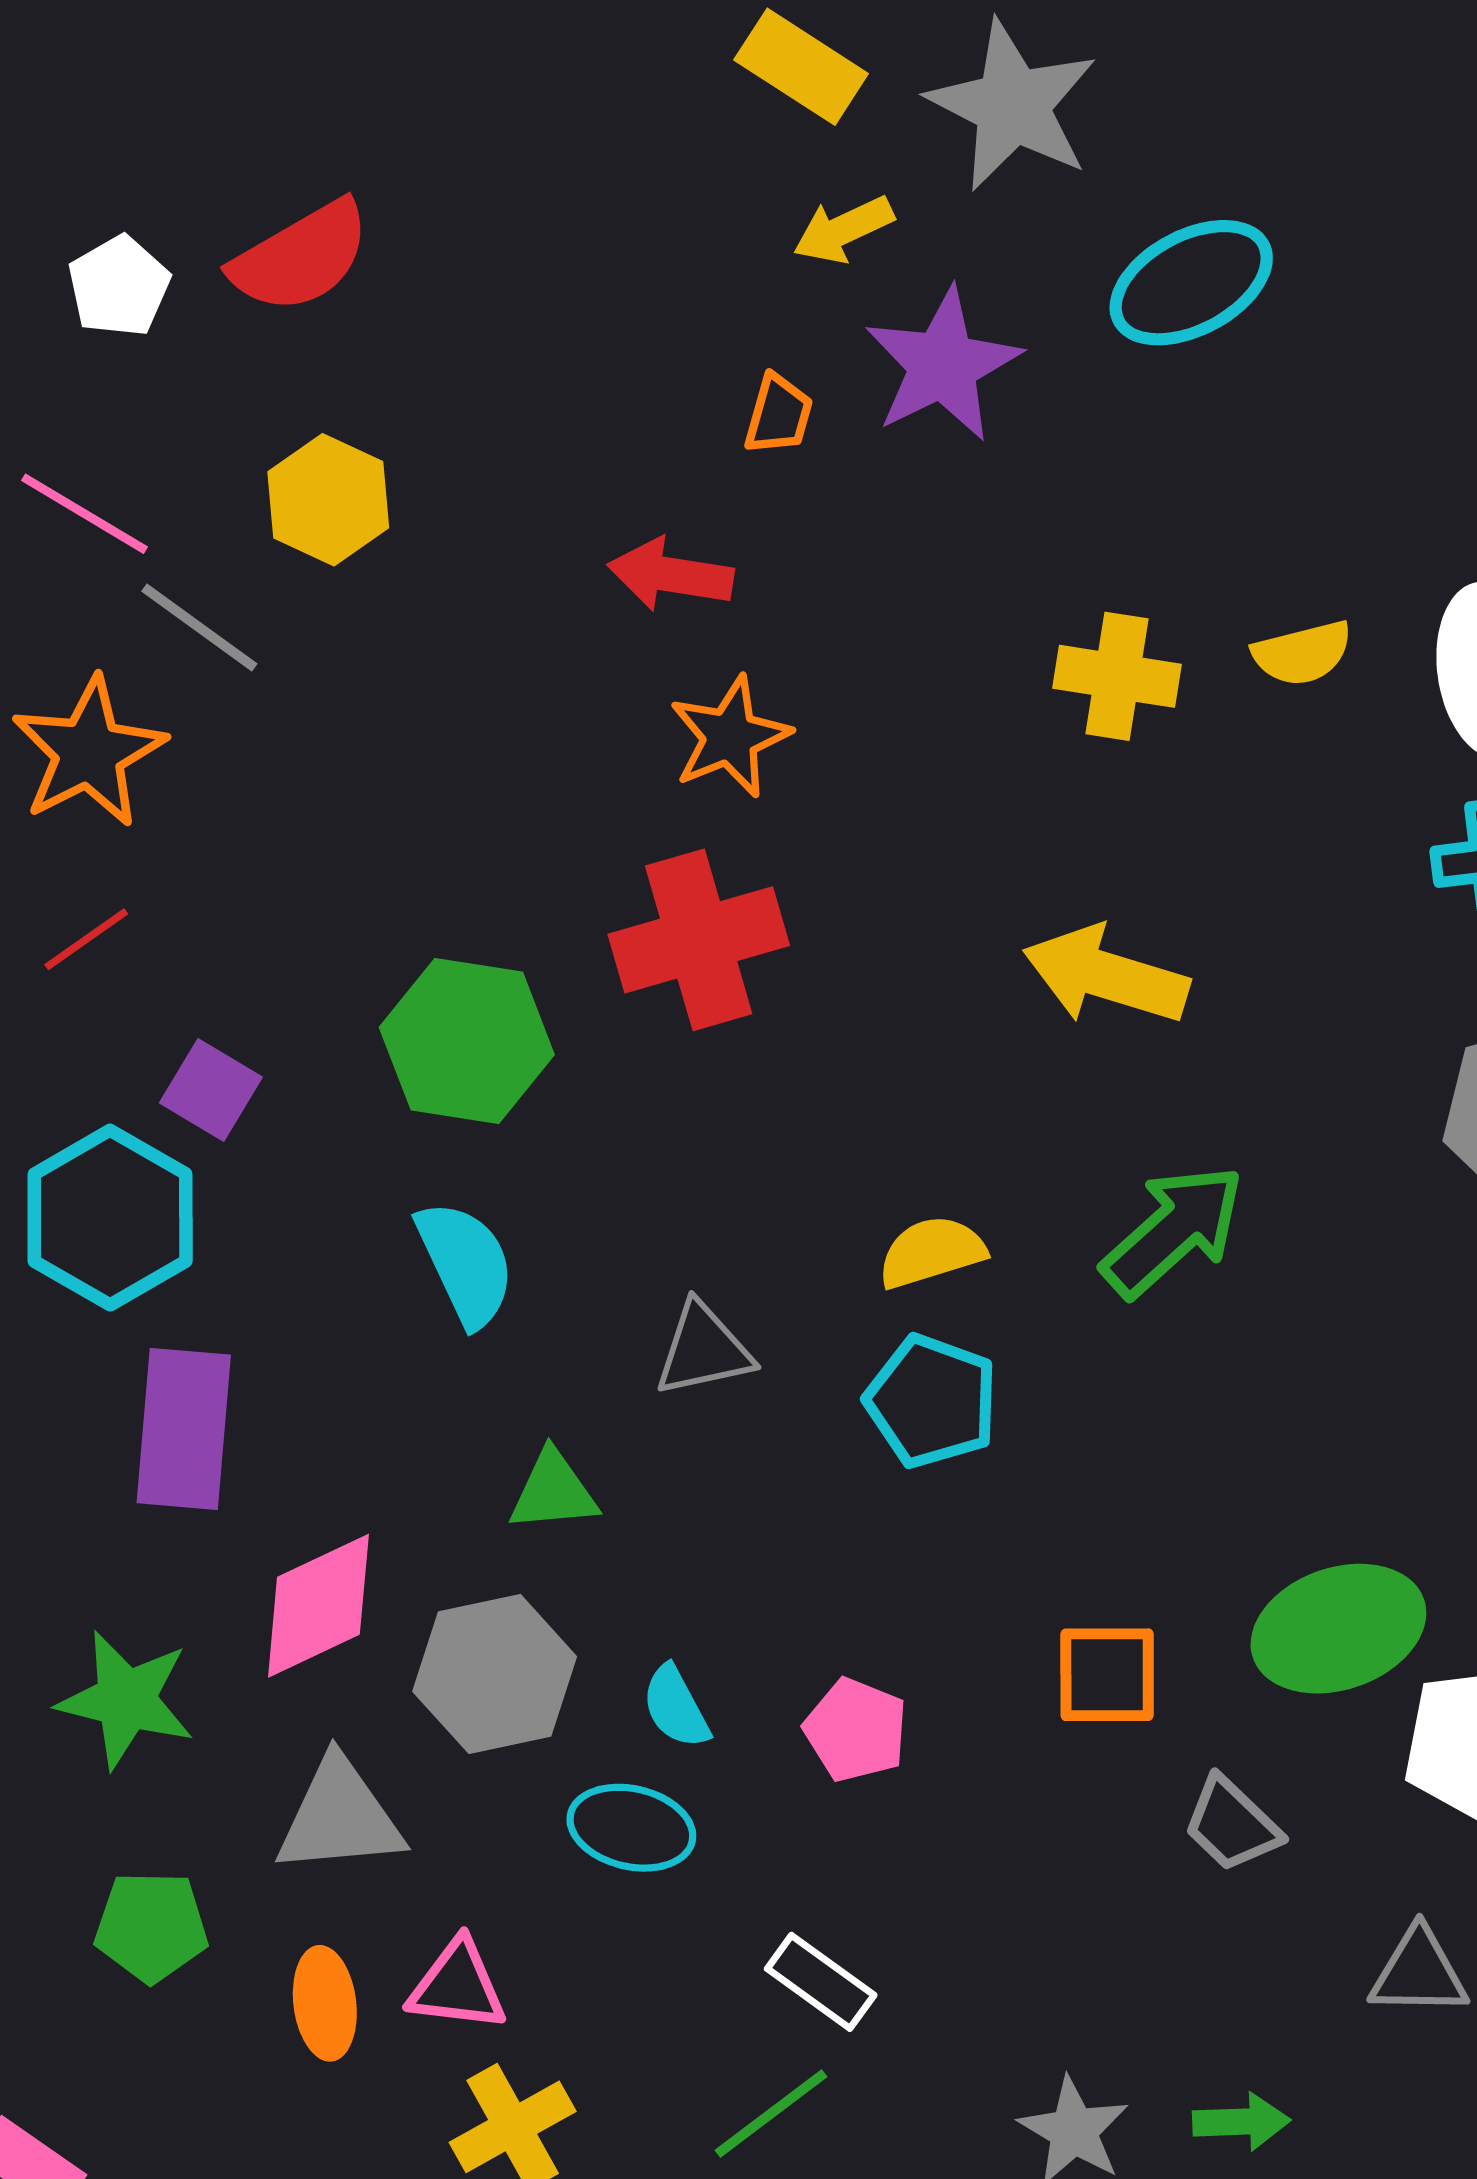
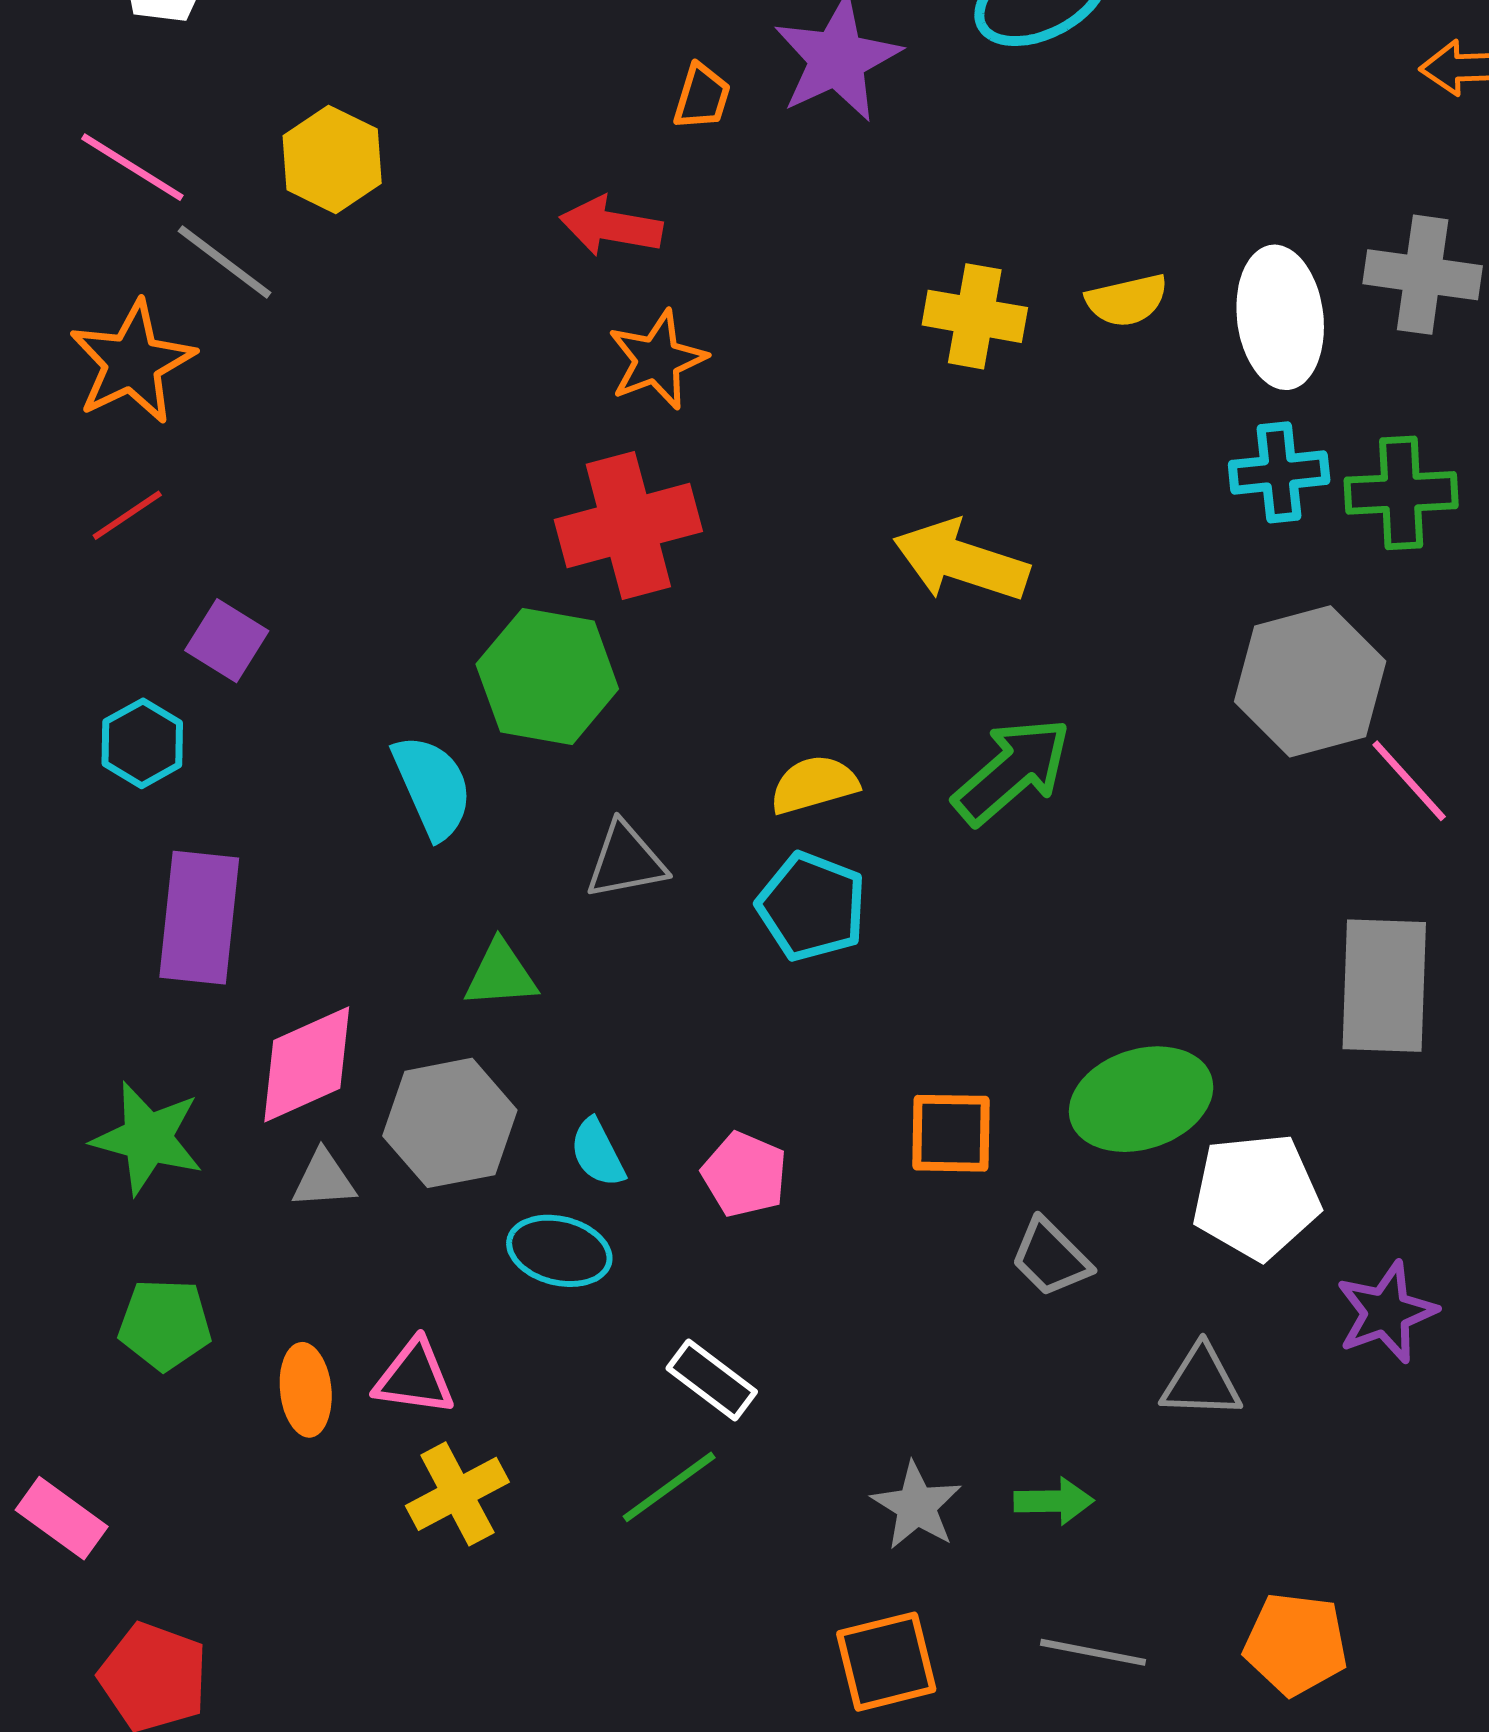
green hexagon: (467, 1041) -> (547, 676), moved
cyan hexagon: (110, 1217) -> (142, 743), size x0.6
gray triangle: (340, 1817) -> (324, 1179), moved, size x0.6

